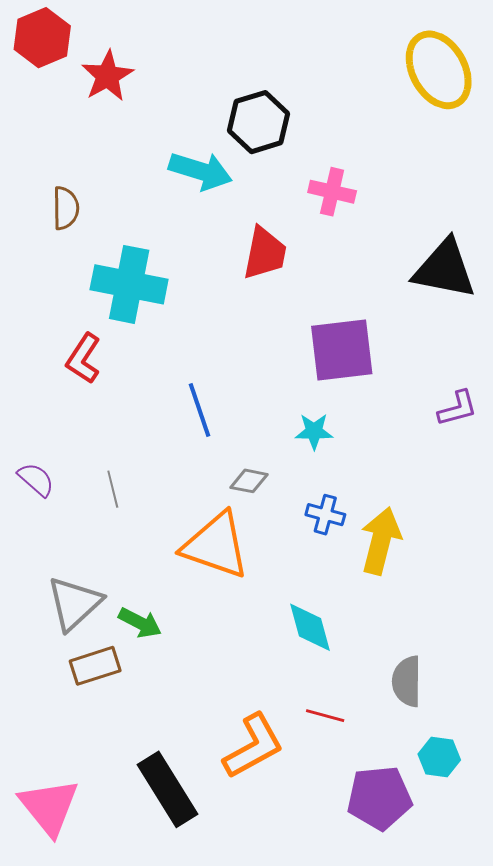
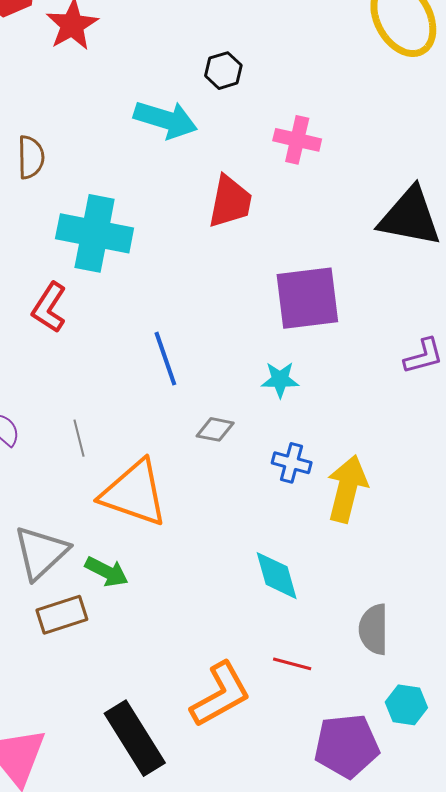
black hexagon: (259, 122) -> (223, 71), size x0.6
orange triangle: (216, 545) -> (134, 493), moved

